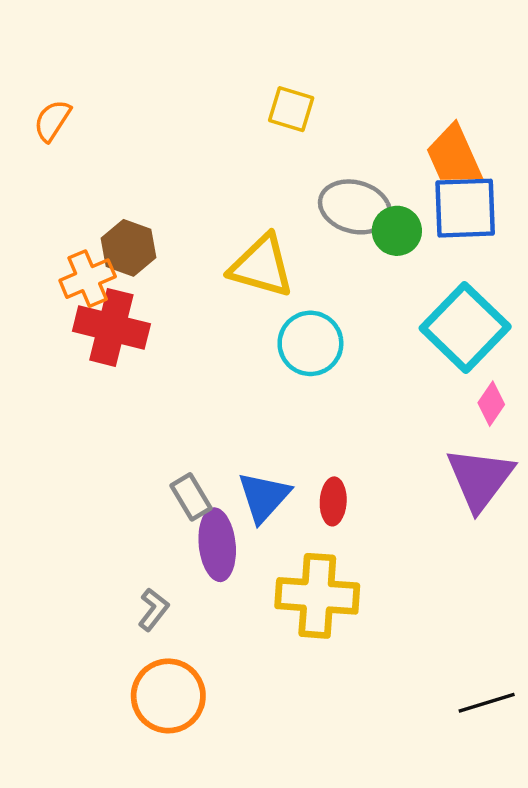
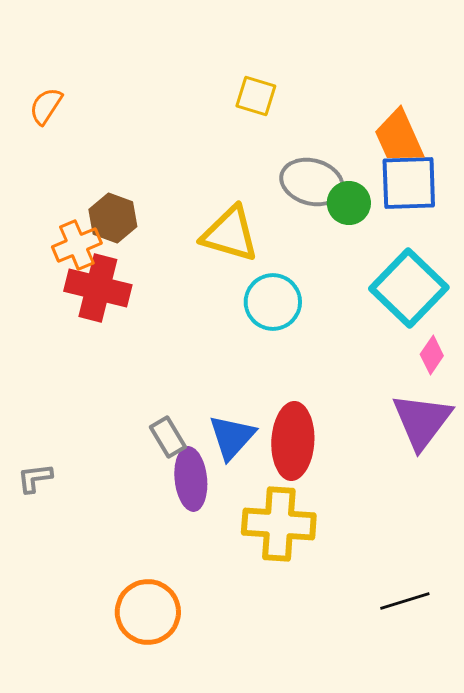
red ellipse: (333, 501) -> (293, 441), size x1.8
gray L-shape: (154, 609) -> (35, 478), moved, turned -135
black line: (487, 703) -> (405, 601), moved

